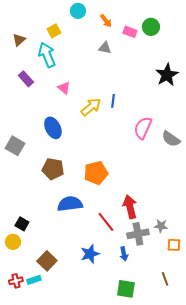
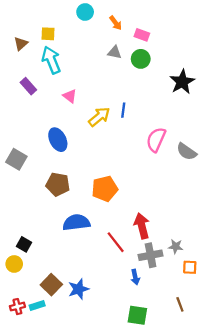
green circle: (151, 27) -> (141, 59), moved
yellow square: (54, 31) -> (48, 34), moved, turned 32
blue star: (90, 254) -> (79, 289), moved

